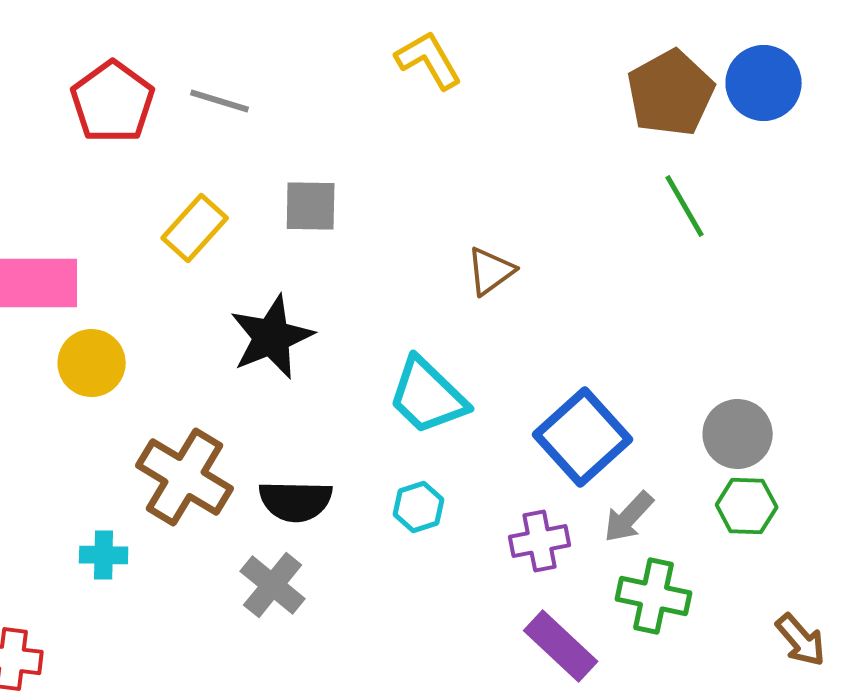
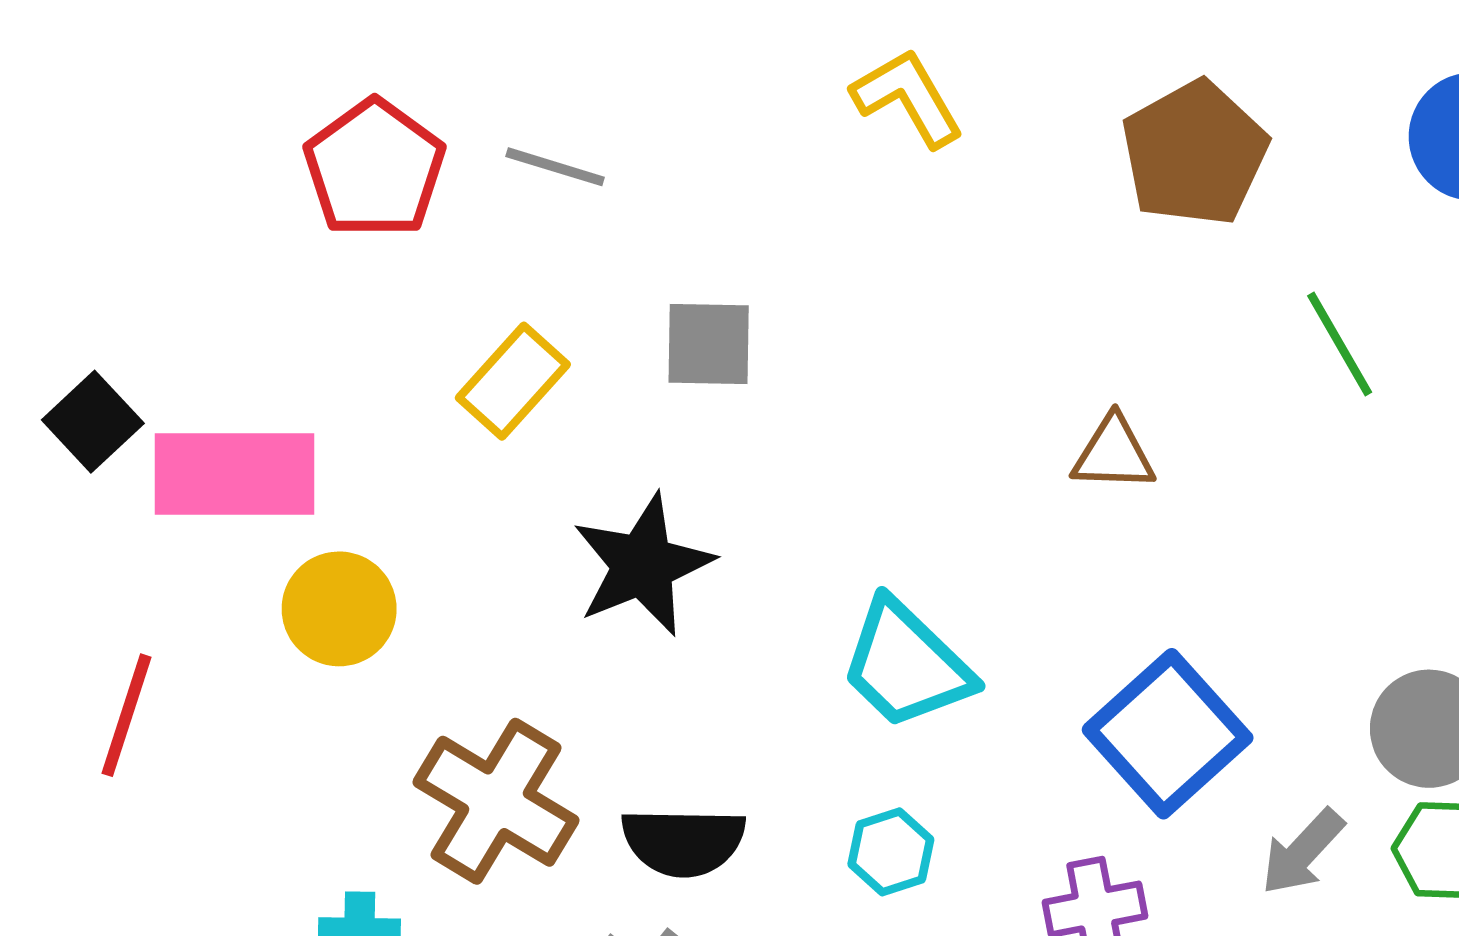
brown pentagon: (671, 93) -> (1195, 153), moved
brown triangle: (491, 271) -> (1114, 454), moved, turned 38
gray arrow: (629, 517) -> (1303, 852), moved

